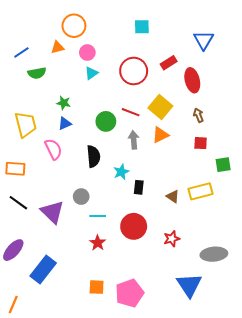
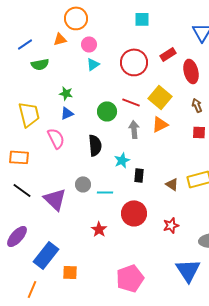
cyan line: (98, 216) -> (105, 192), moved
orange square: (97, 287) -> (70, 272), moved
orange line: (13, 305) -> (32, 289), moved

